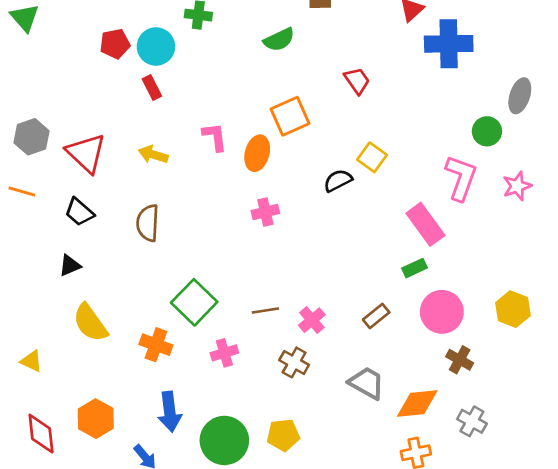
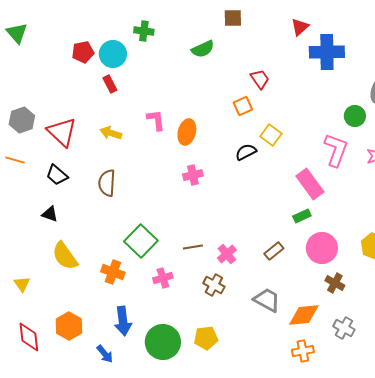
orange square: (290, 116) -> (243, 106), moved, size x0.7
black triangle: (70, 265) -> (50, 214), turned 42
yellow triangle: (31, 361) -> (22, 284), turned 30

